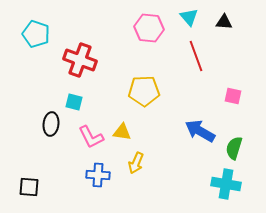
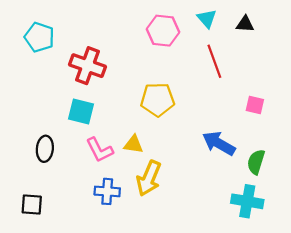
cyan square: (74, 102) -> (81, 112), size x1.4
black ellipse: (51, 124) -> (45, 149), moved
yellow arrow: (136, 163) -> (149, 178), size x1.5

